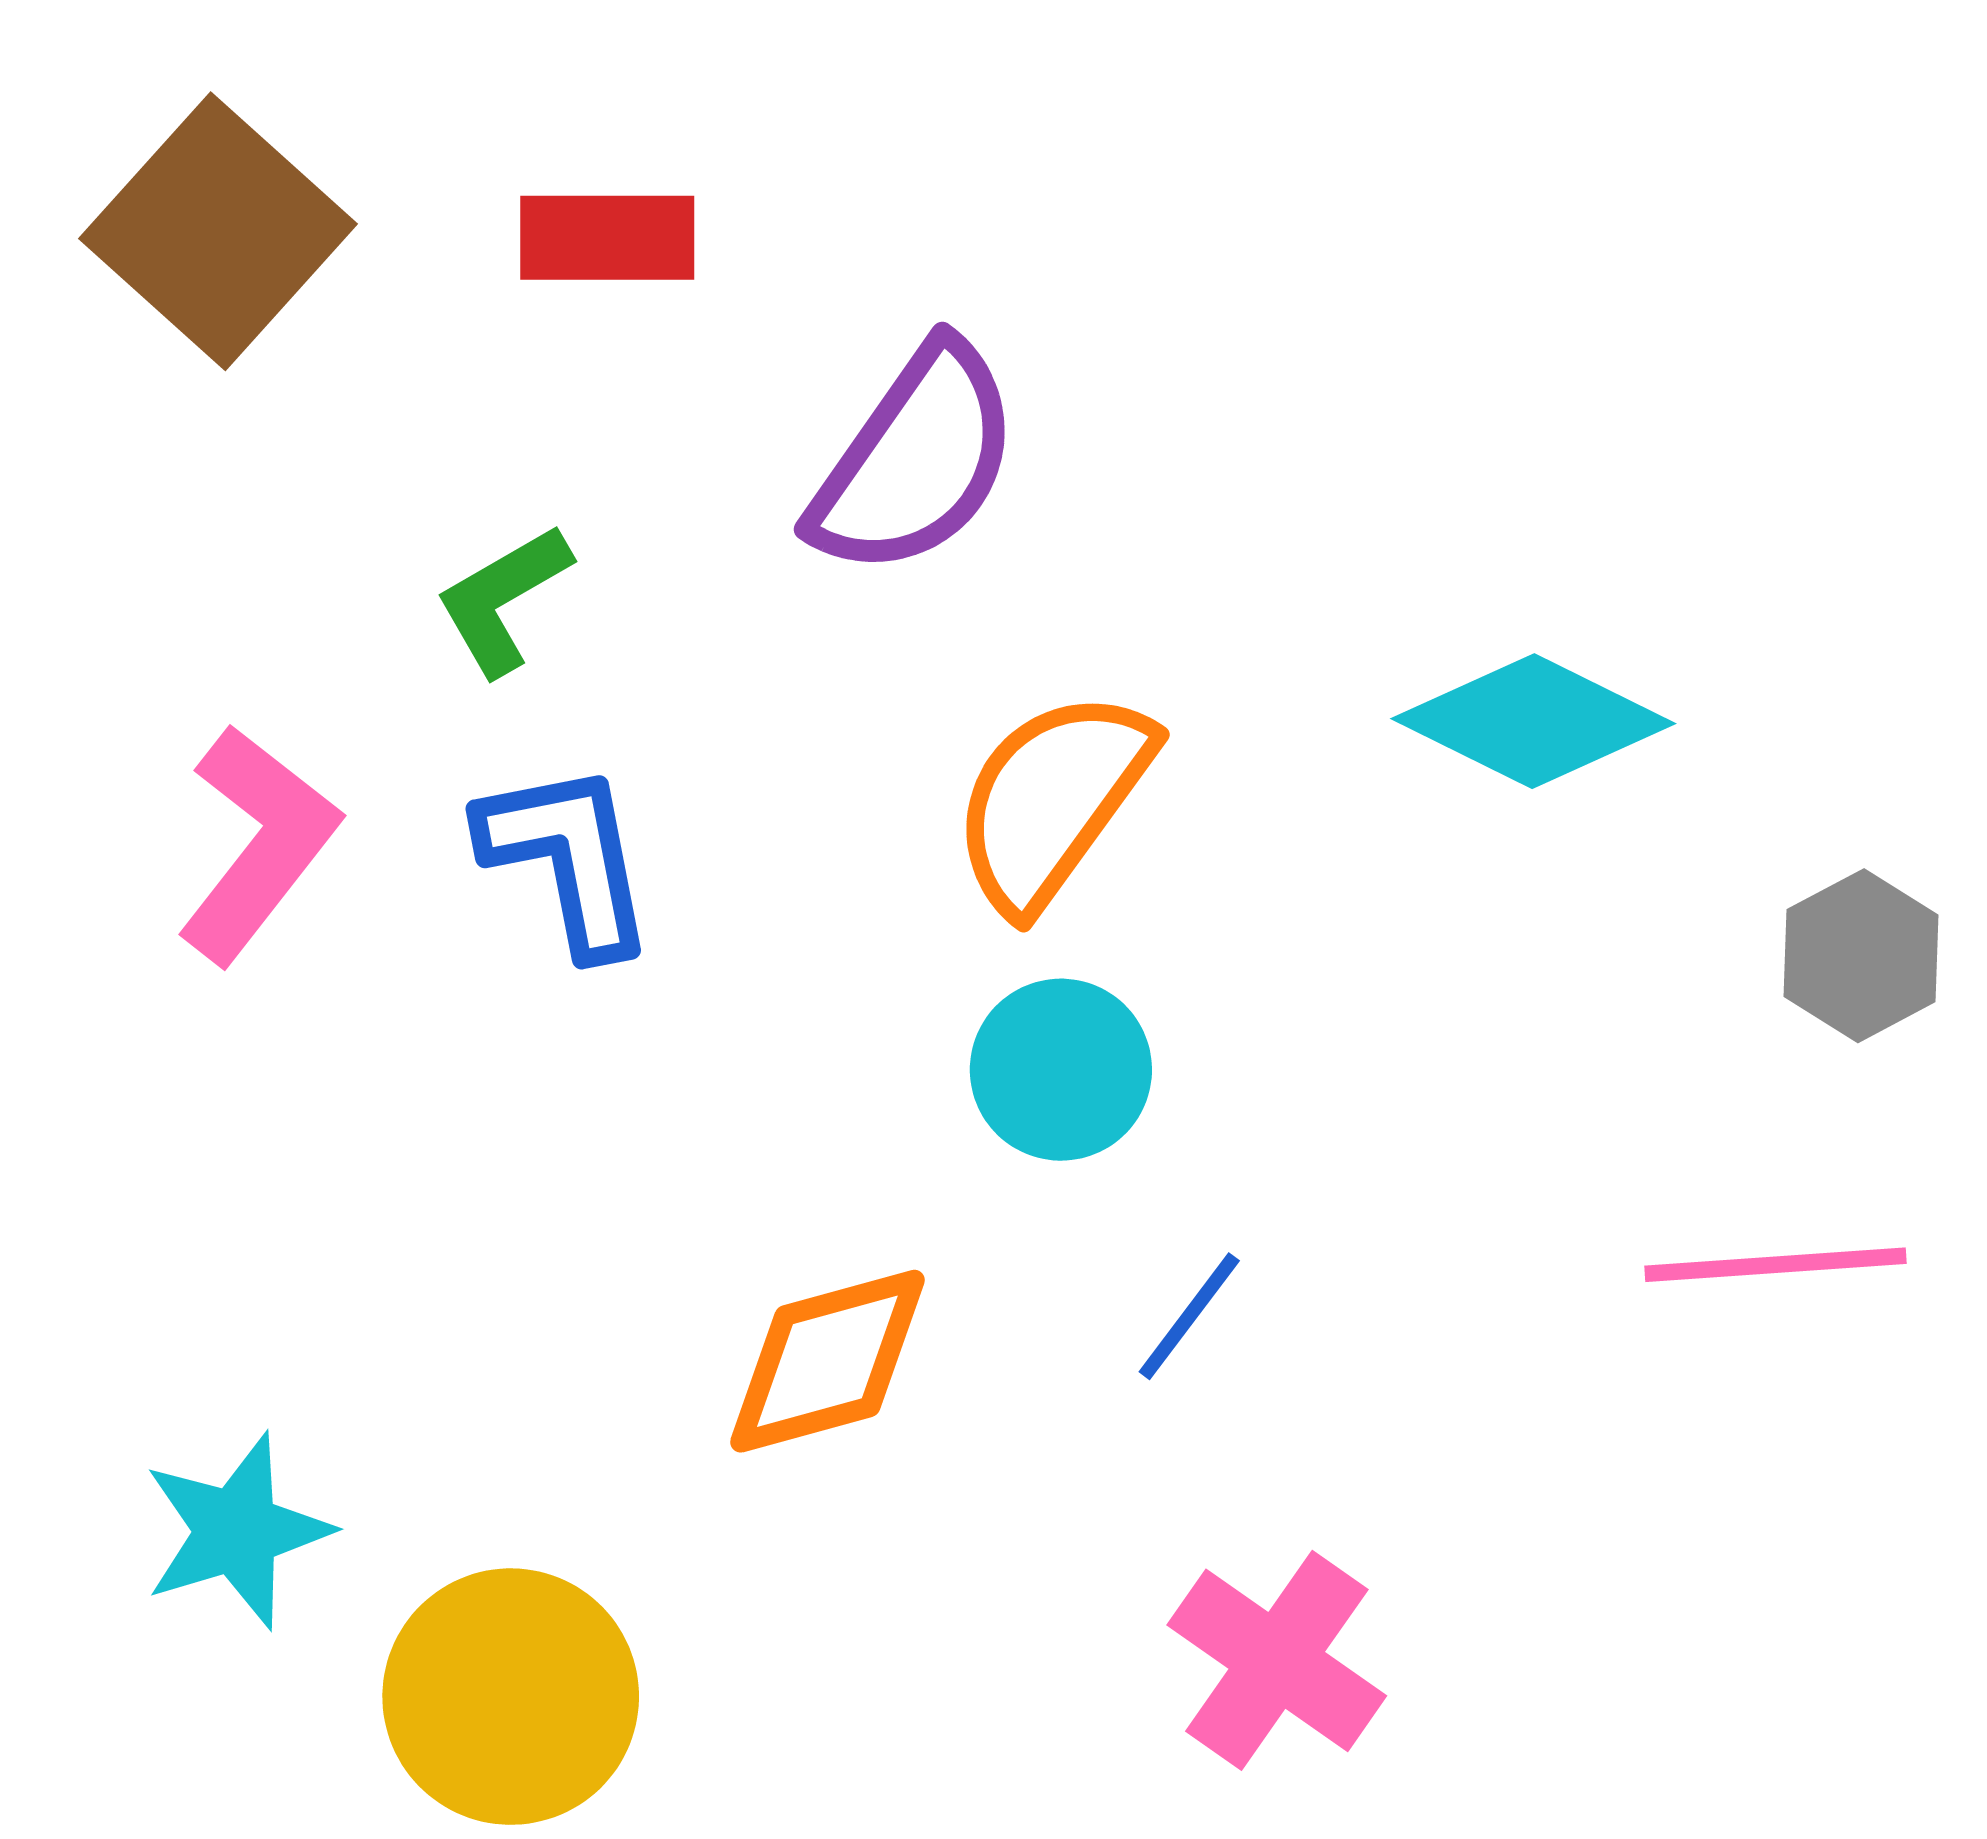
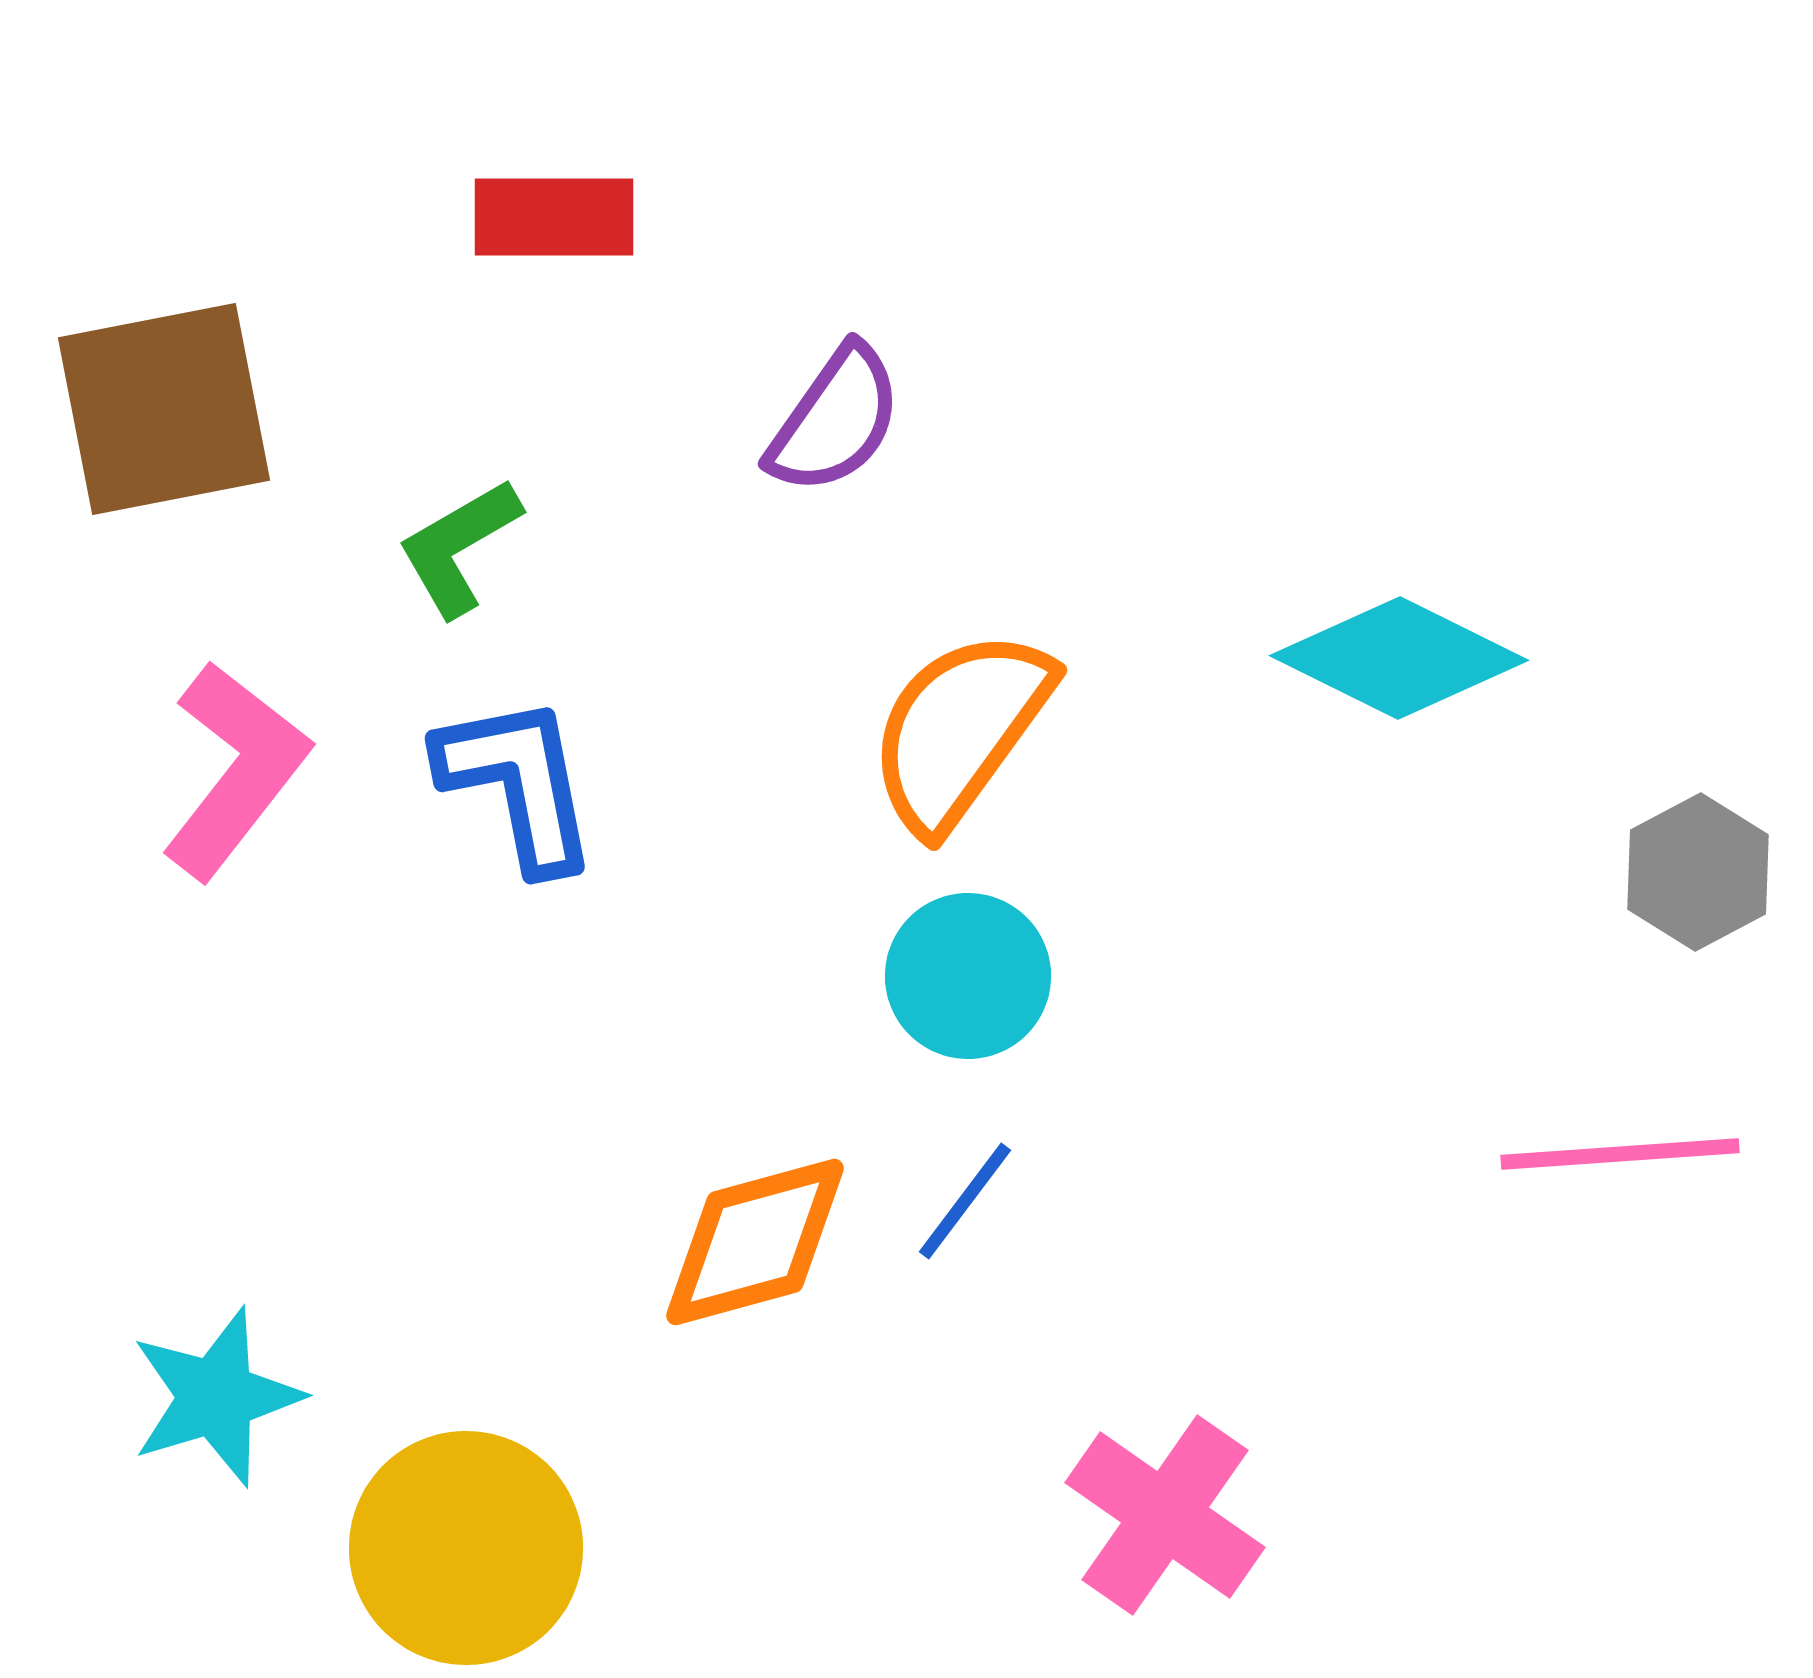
brown square: (218, 231) -> (164, 409), moved, turned 37
purple semicircle: (915, 460) -> (835, 420), size x0.7
blue line: (1189, 1316) -> (965, 1201), moved

